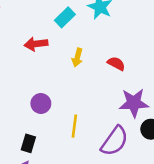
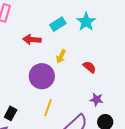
purple circle: (41, 103) -> (42, 76), moved, size x1.6
purple star: (134, 103) -> (97, 99), size x0.6

